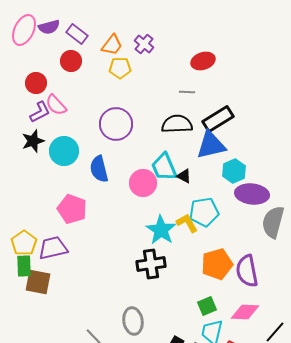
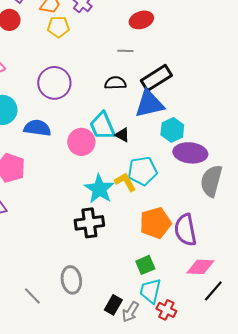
black semicircle: (177, 124) -> (115, 83), size x0.7
blue semicircle: (99, 169) -> (37, 128), turned 112
pink diamond: (245, 312) -> (200, 267), moved

